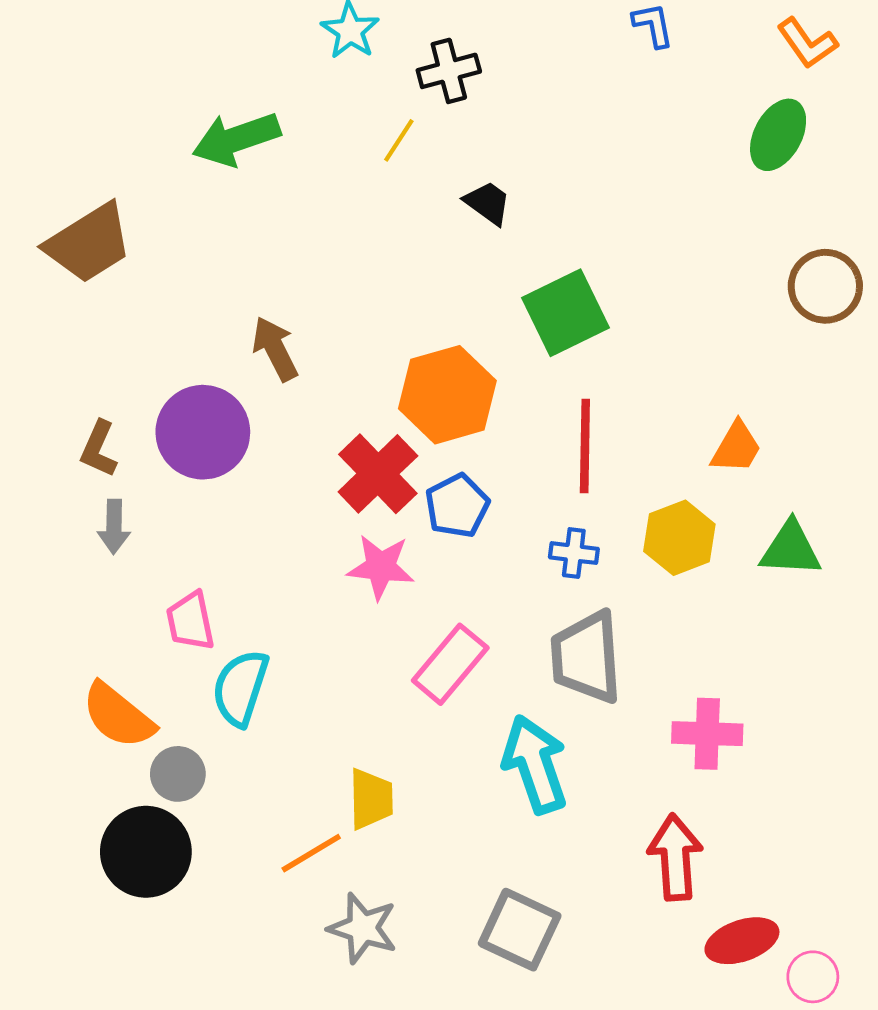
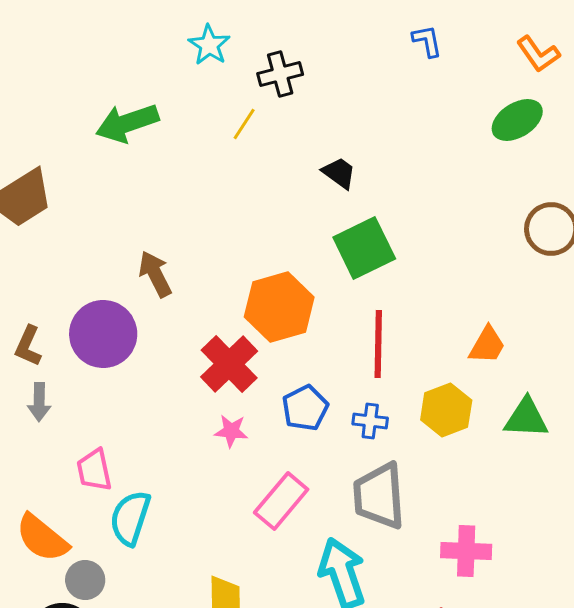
green ellipse: (778, 135) -> (517, 120), turned 30
black trapezoid: (488, 203) -> (339, 173), moved
blue pentagon: (457, 506) -> (305, 408), moved
pink star: (381, 567) -> (231, 431), size x0.7

